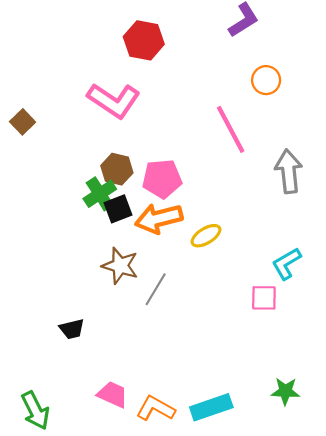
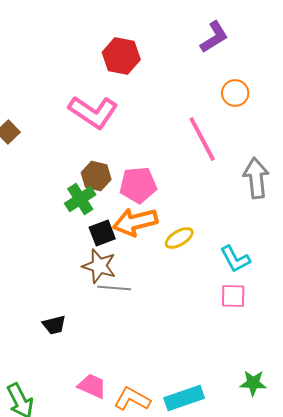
black square: (118, 209) -> (102, 233), moved
cyan L-shape: (286, 264) -> (235, 259), moved, turned -88
gray line: (156, 289) -> (114, 288), moved, turned 64

